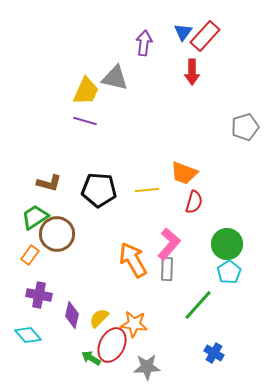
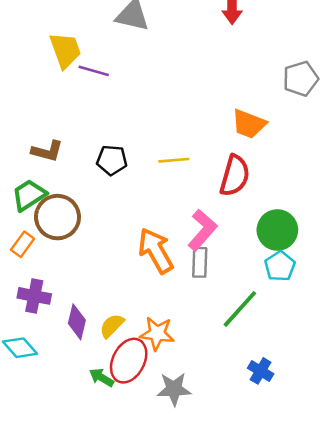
yellow trapezoid: (86, 91) -> (65, 50), moved, turned -44
orange trapezoid: (184, 173) -> (249, 124), moved
black pentagon: (99, 190) -> (112, 160), size x0.7
red semicircle: (194, 202) -> (235, 176), size x1.4

